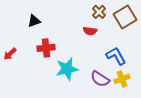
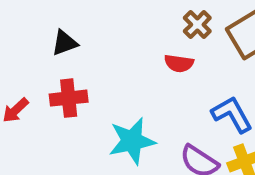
red cross: (46, 48) -> (69, 98), moved

